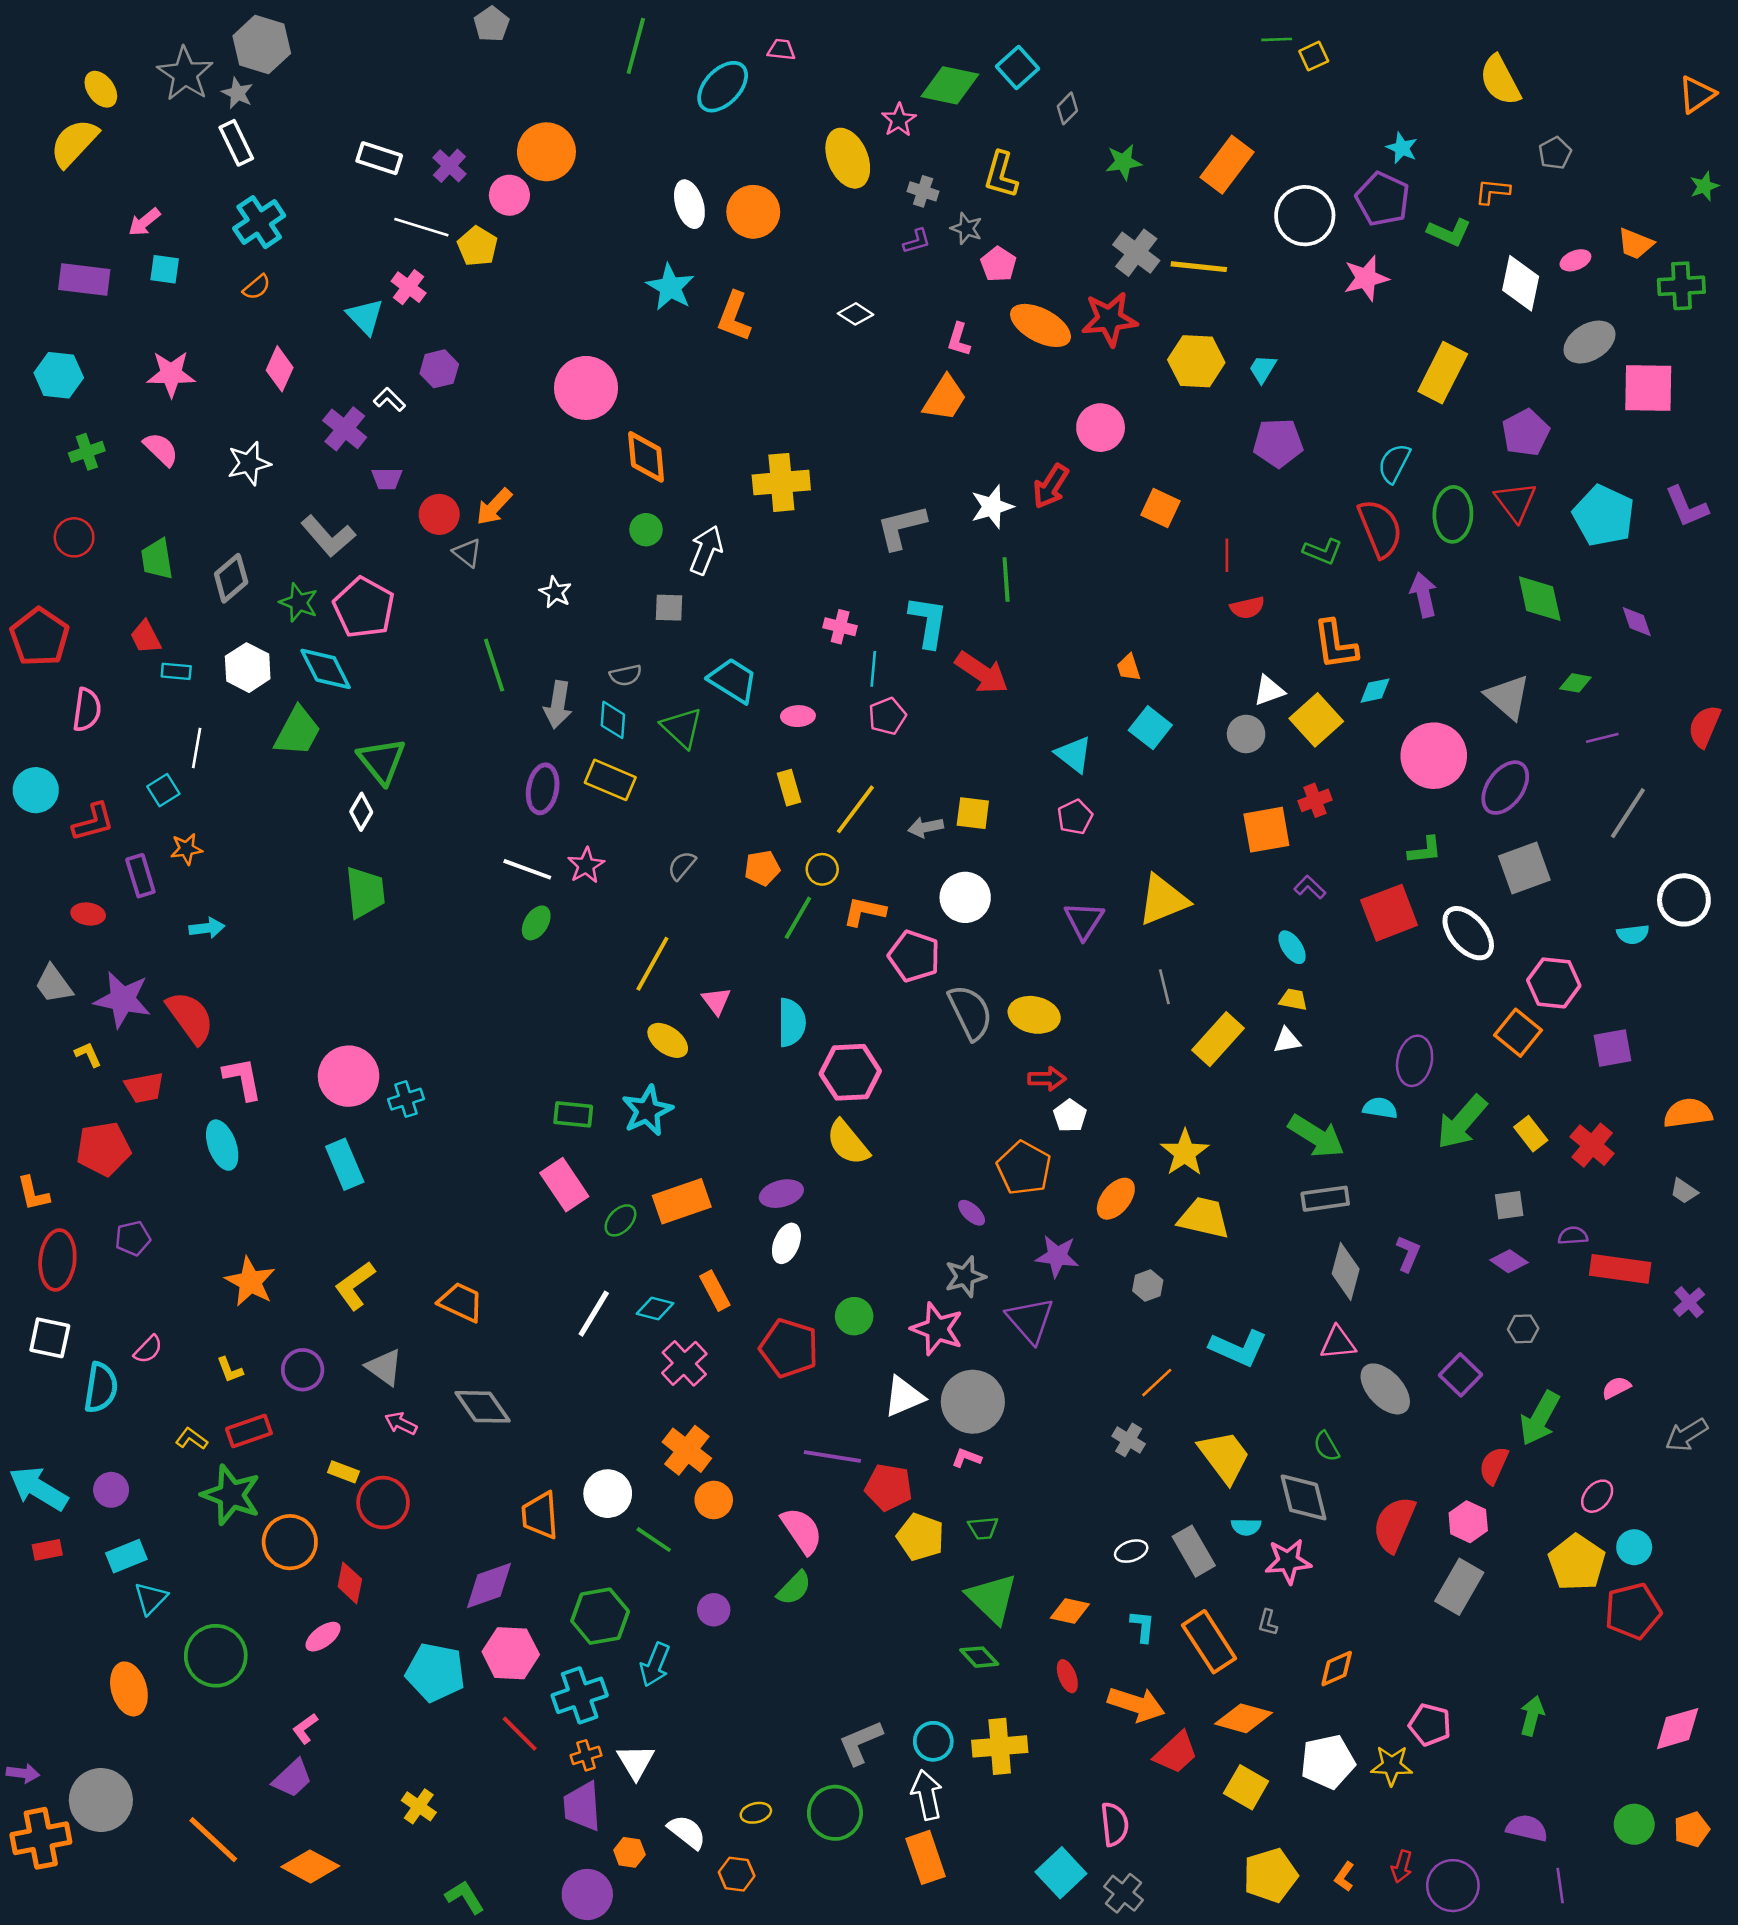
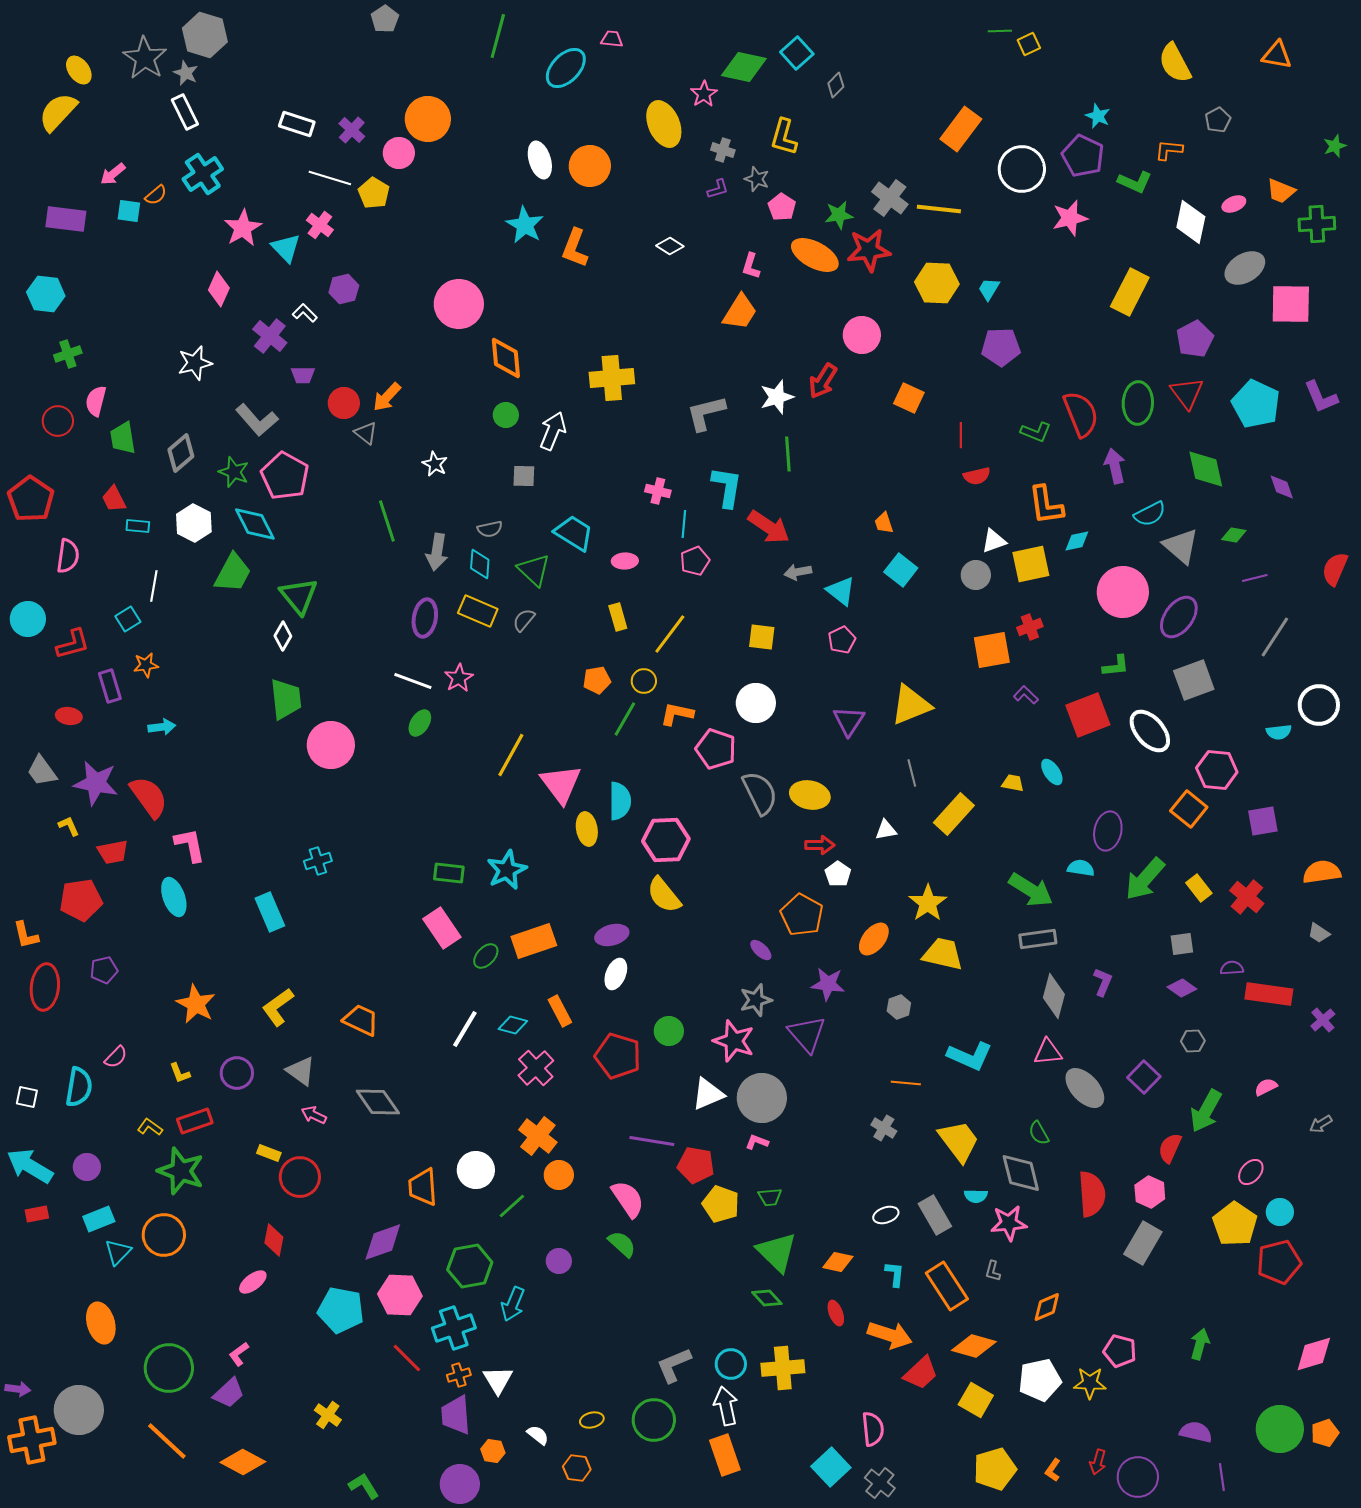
orange triangle: (1697, 94) -> (1277, 55), moved, turned 44
green star: (1123, 162) -> (839, 215), moved
orange semicircle: (257, 287) -> (156, 195), moved
pink star: (171, 374) -> (243, 228), moved, turned -30
pink semicircle: (161, 449) -> (96, 401), moved, turned -120
cyan semicircle: (1394, 463) -> (1150, 514), moved, turned -144
yellow square: (1316, 720) -> (1031, 564), turned 30
gray arrow: (926, 827) -> (798, 572), moved
gray semicircle: (682, 865) -> (524, 620), moved
cyan ellipse: (1292, 947) -> (1052, 772), moved
pink triangle: (716, 1001) -> (561, 784), size x1.8
yellow ellipse: (668, 1040) -> (587, 829), moved, turned 44
white triangle: (1287, 1040) -> (886, 830), moved
pink circle: (349, 1076) -> (331, 745), moved
white square: (50, 1338) -> (27, 1097), moved, size x0.7
orange line: (1157, 1383) -> (906, 1083), turned 48
gray arrow: (1687, 1435) -> (1321, 1124), size x0.7
red semicircle: (1394, 1524) -> (1092, 1194), turned 153
green line: (654, 1540) -> (512, 1206), turned -76
orange circle: (290, 1542) -> (164, 1235), moved
green semicircle: (794, 1588) -> (622, 1244), turned -92
green circle: (216, 1656) -> (169, 1368), moved
green circle: (1634, 1824) -> (1280, 1429), size x1.5
white semicircle: (687, 1832) -> (538, 1435), size x0.7

